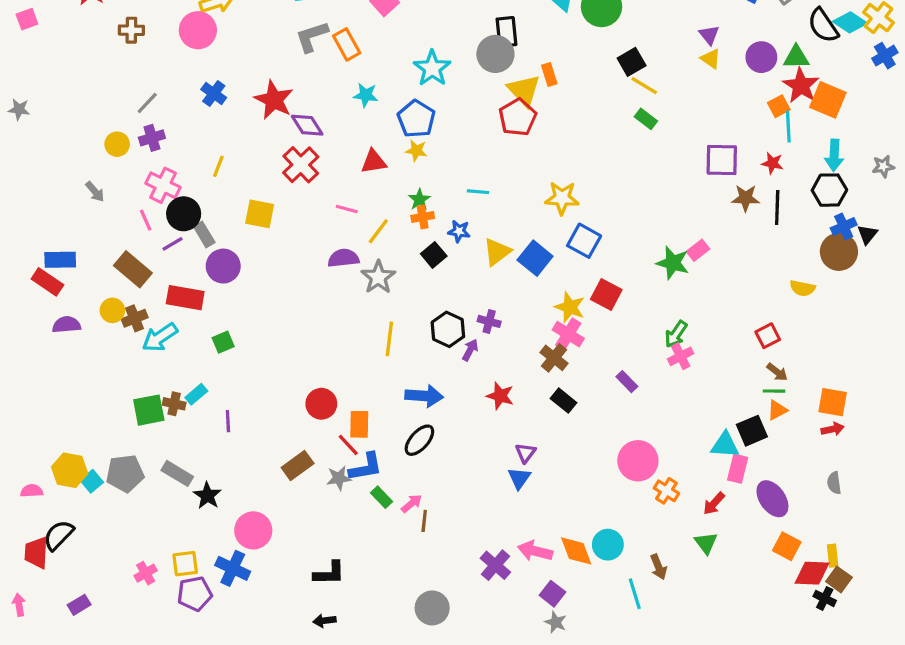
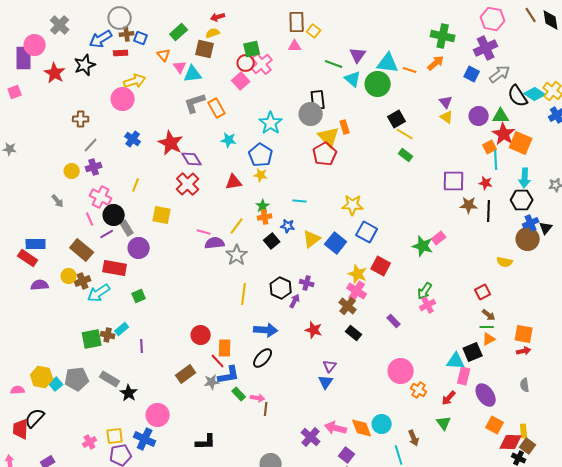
brown cross: (131, 30) -> (81, 119), moved
pink line: (347, 209) -> (204, 232), moved
pink arrow: (412, 503) -> (258, 398), turned 48

